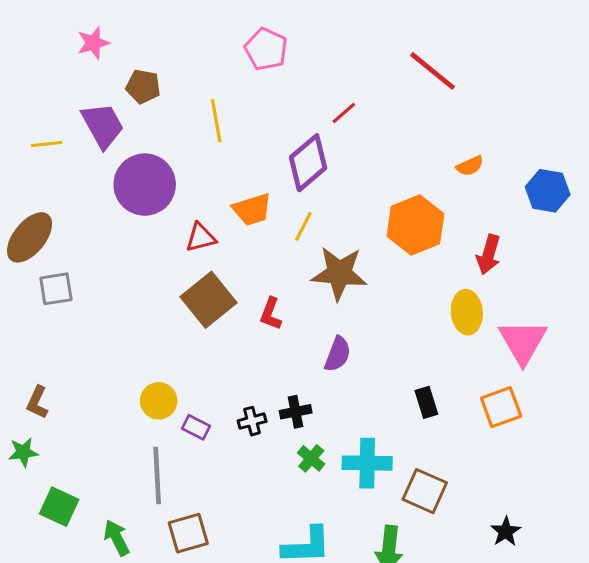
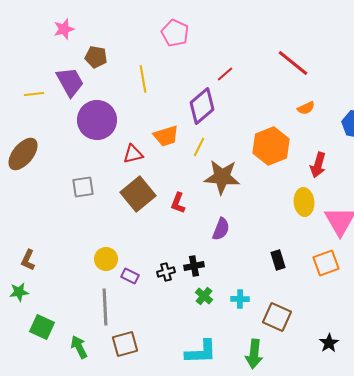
red line: (433, 71) -> (293, 63), moved
gray square: (56, 289) -> (83, 187), moved
cyan cross: (367, 463) -> (240, 299), size x0.6

